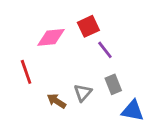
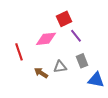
pink diamond: (51, 37) -> (46, 39), moved
gray triangle: (83, 93) -> (60, 67), turned 40

